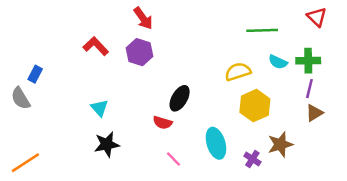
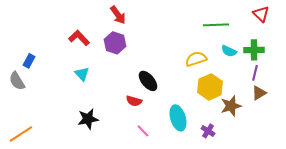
black ellipse: (180, 98) -> (148, 81), turned -70
cyan triangle: (99, 108) -> (82, 74), moved
brown star: (280, 144) -> (231, 106), moved

